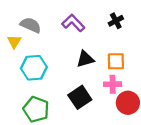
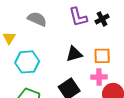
purple L-shape: (73, 23) -> (78, 17), moved, turned -150
gray semicircle: (31, 25) -> (37, 19), moved

